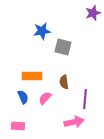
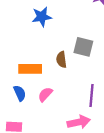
gray square: (63, 47) -> (83, 47), moved
brown semicircle: (64, 82) -> (61, 60), moved

